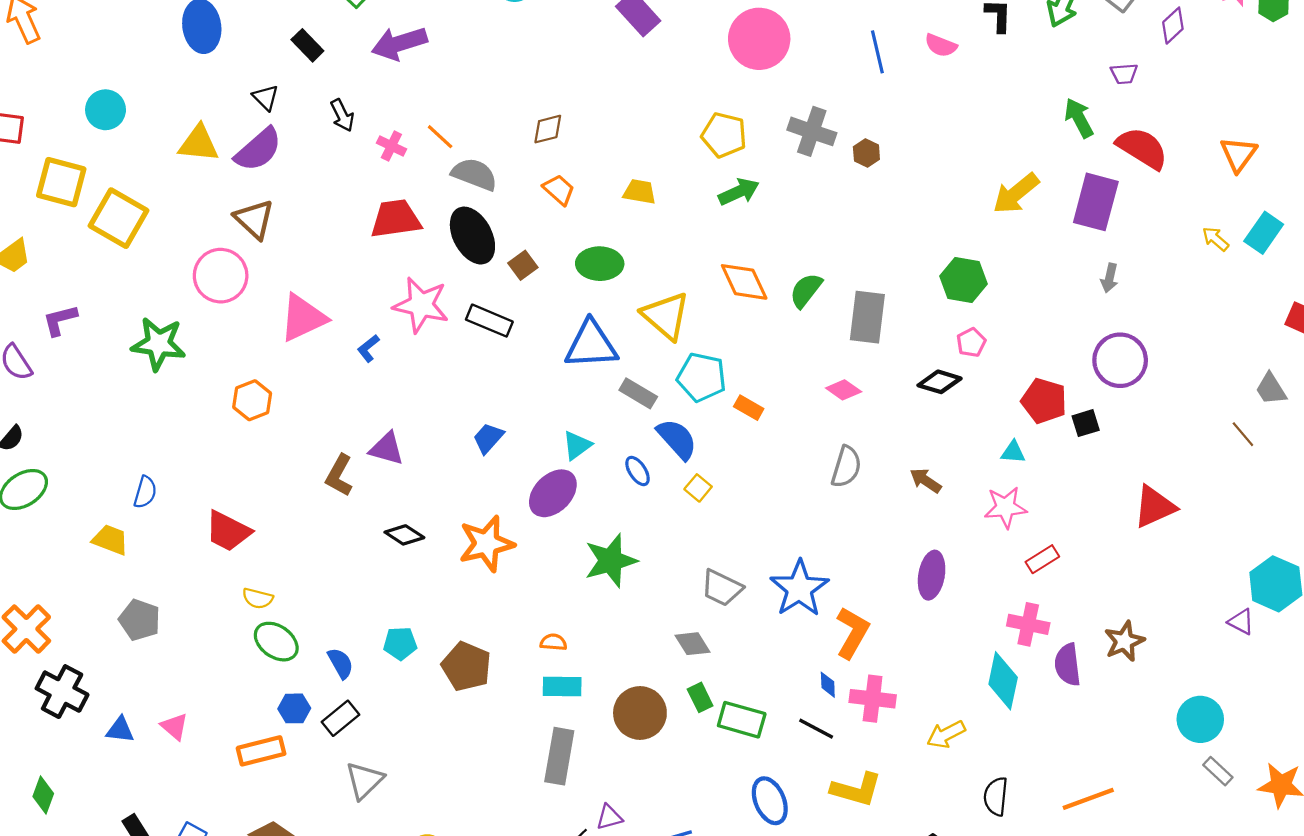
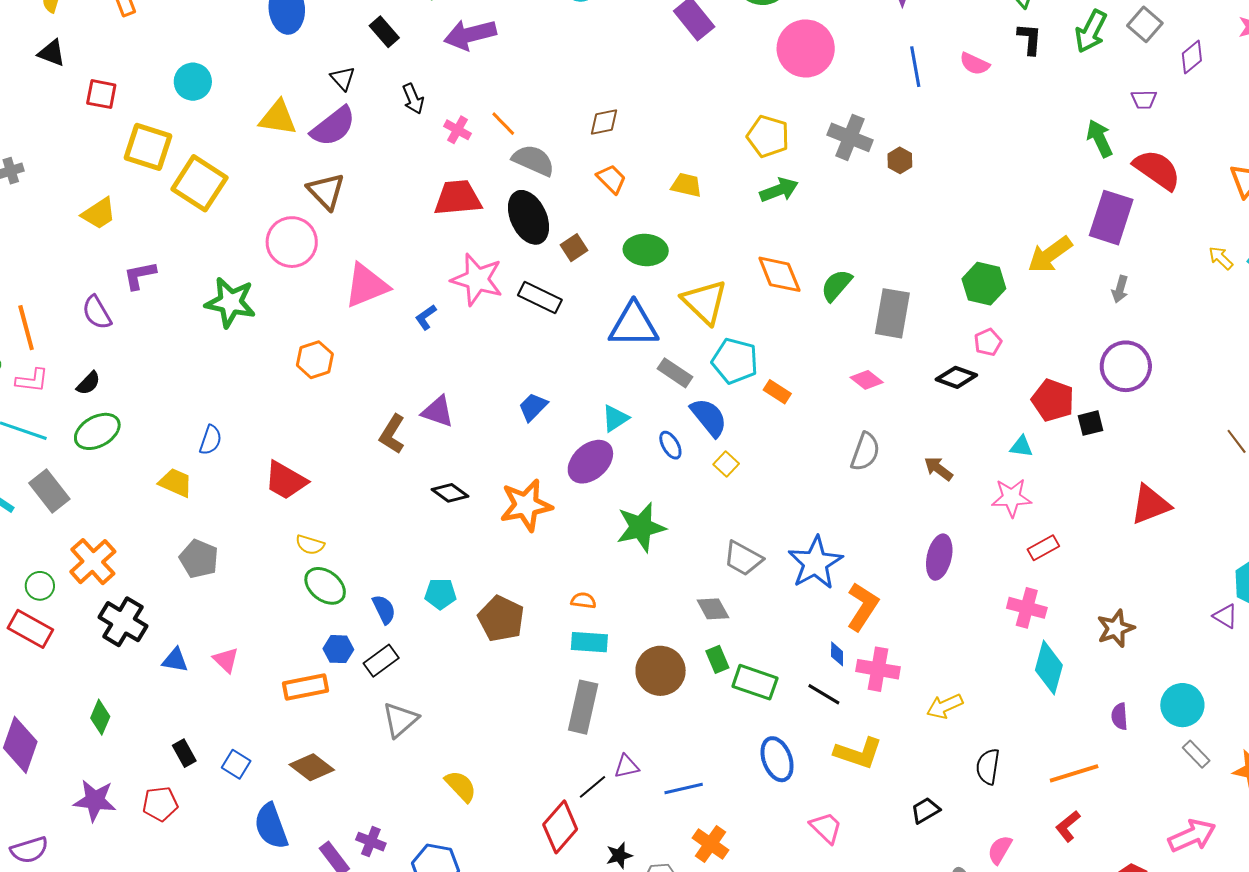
yellow arrow: (1016, 194) -> (1050, 255), moved
purple semicircle: (1068, 665) -> (1120, 716), moved, size x0.7
cyan diamond: (1003, 681) -> (1049, 668), moved

